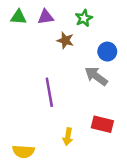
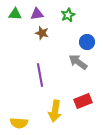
brown star: (65, 40) -> (42, 33), moved
red rectangle: (102, 124) -> (83, 101), turned -36
yellow arrow: (68, 137) -> (55, 111), size x1.5

